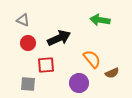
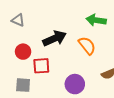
red circle: (28, 43) -> (23, 52), moved
orange semicircle: (92, 59) -> (87, 46), moved

